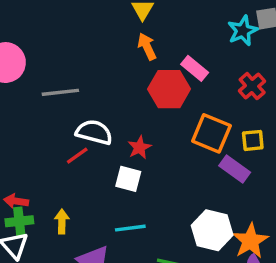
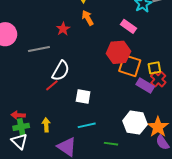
pink rectangle: (195, 68) -> (128, 26), moved
red cross: (252, 86) -> (158, 79), moved
red hexagon: (169, 89) -> (118, 52), moved
white semicircle: (94, 132) -> (61, 71), turned 110
red star: (139, 147) -> (63, 29), moved

